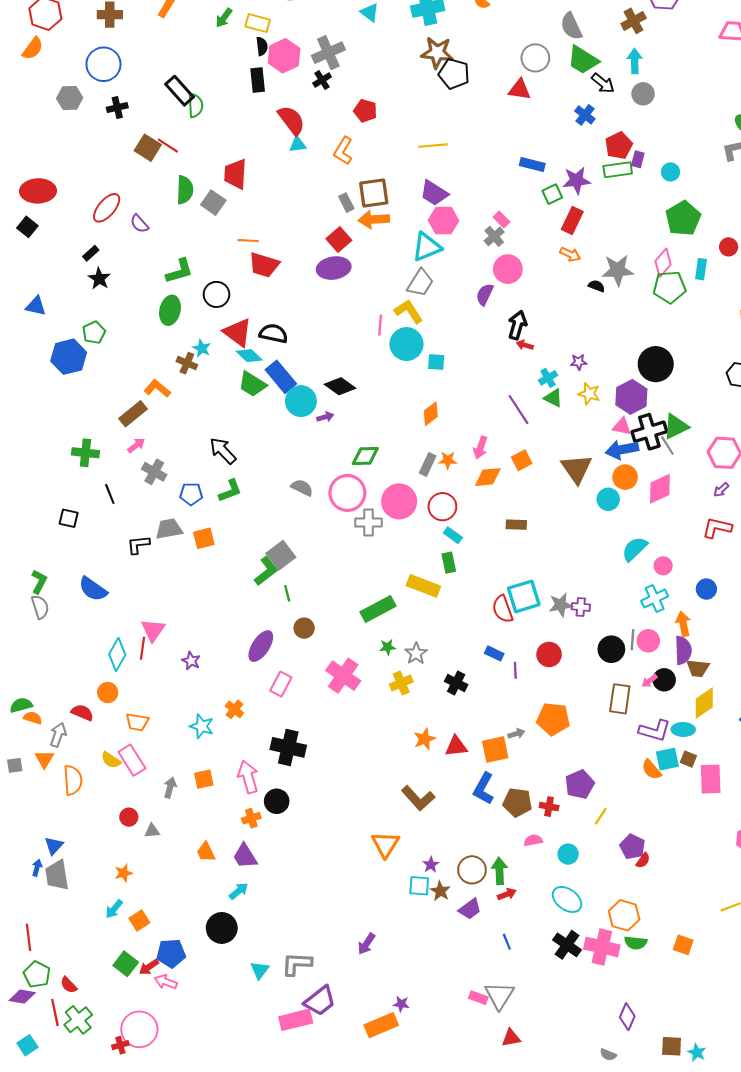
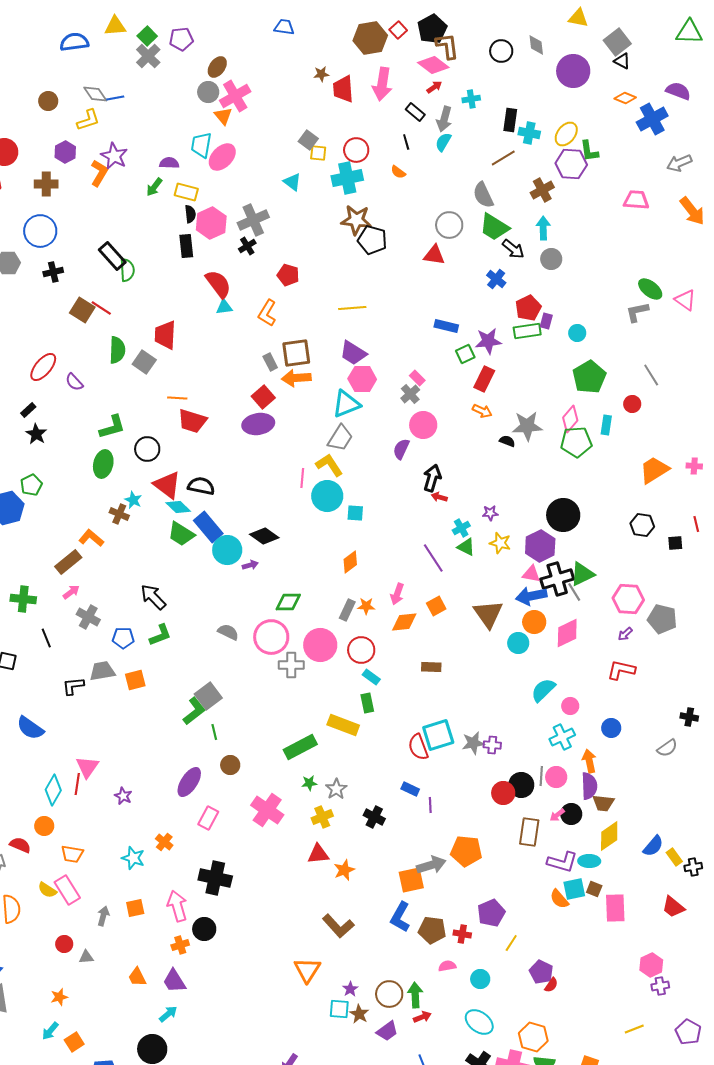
red circle: (549, 654) -> (503, 793), moved
gray arrow: (516, 734) -> (431, 865), size x1.8
red triangle: (456, 746) -> (318, 854), moved

